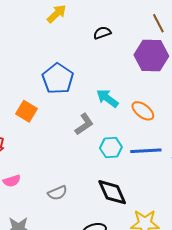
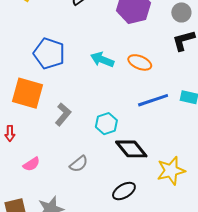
orange square: (26, 111) -> (27, 93), size x1.5
gray L-shape: (84, 124) -> (63, 114), moved
cyan hexagon: (111, 147) -> (106, 124), moved

